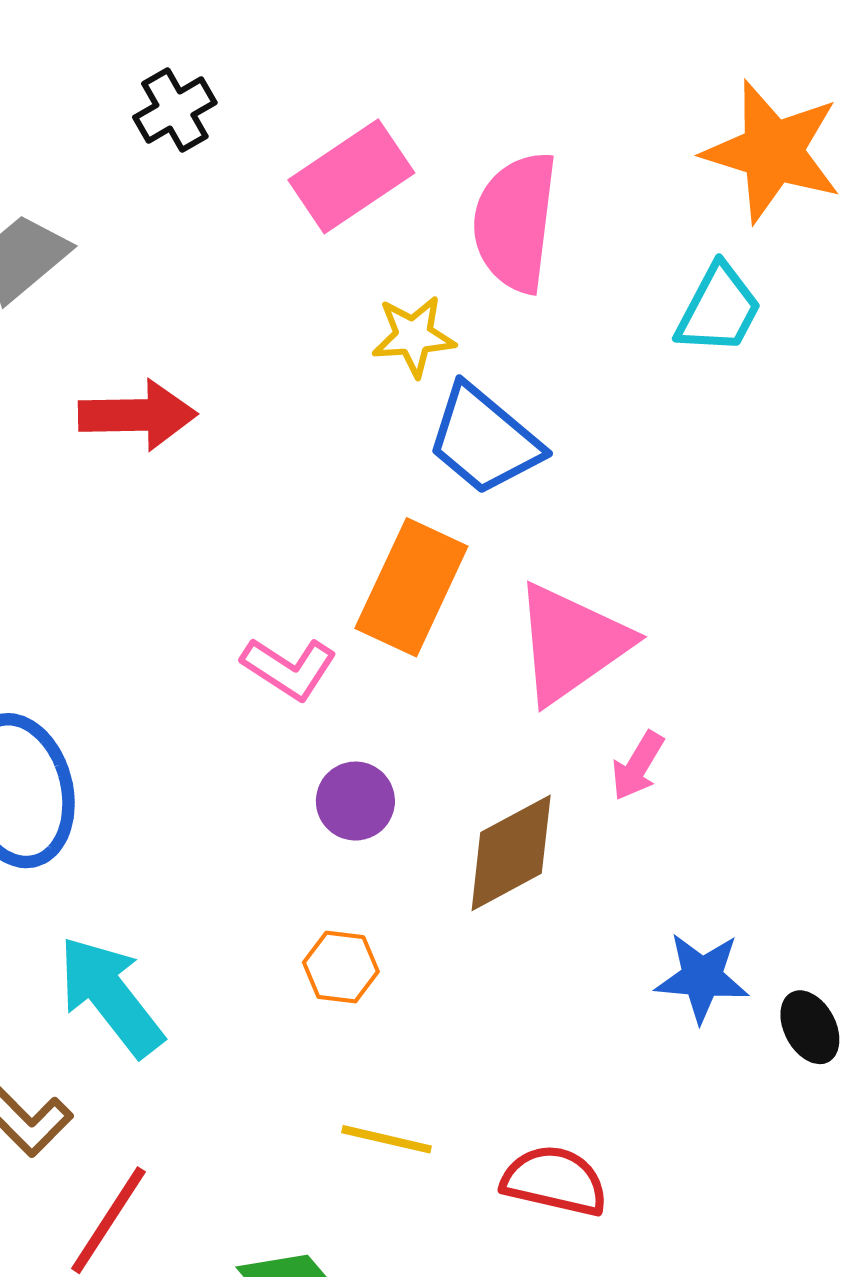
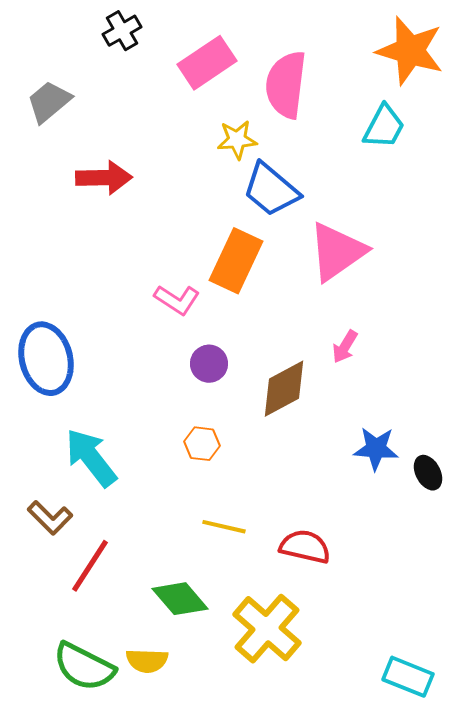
pink triangle: (571, 643) -> (337, 252), moved

